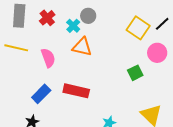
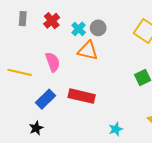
gray rectangle: (19, 16) -> (23, 19), size x0.6
gray circle: (88, 16) -> (98, 28), moved
yellow line: (16, 48) -> (20, 72), moved

